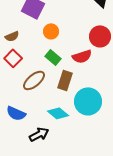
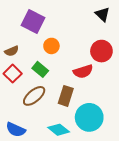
green rectangle: (53, 57) -> (40, 69), moved

